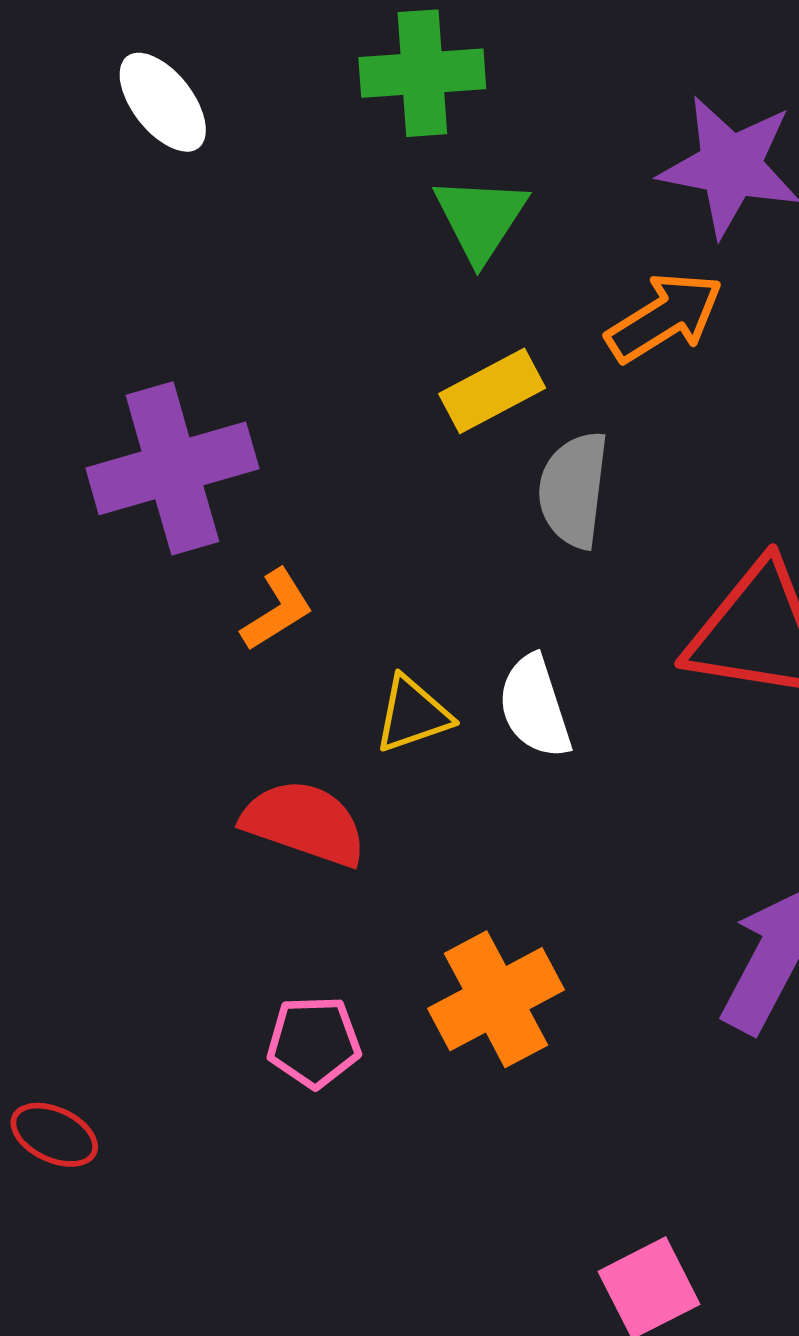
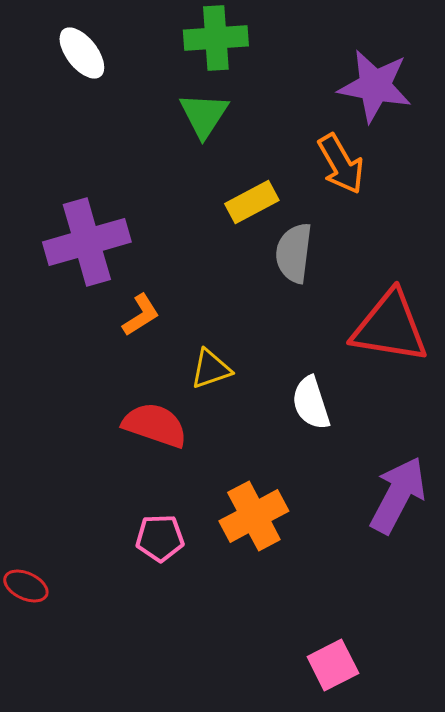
green triangle: (480, 218) -> (204, 115), moved
orange arrow: (665, 317) -> (341, 164), turned 92
white semicircle: (535, 707) -> (311, 403), moved

